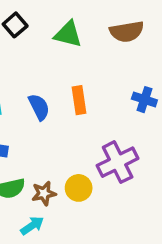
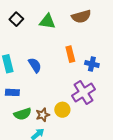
orange rectangle: (79, 100) -> (70, 54), moved
blue cross: (144, 100) -> (92, 64), moved

